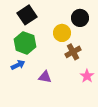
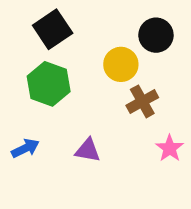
blue arrow: (18, 65) -> (25, 148), moved

